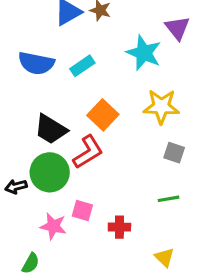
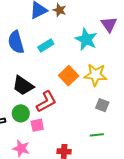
blue semicircle: (36, 63) -> (16, 42), turned 60
orange square: (103, 115) -> (69, 76), moved
green circle: (50, 172) -> (21, 113), size x0.7
pink square: (82, 210) -> (37, 125), moved, turned -32

